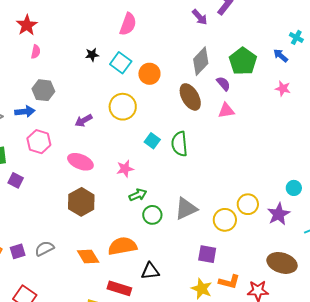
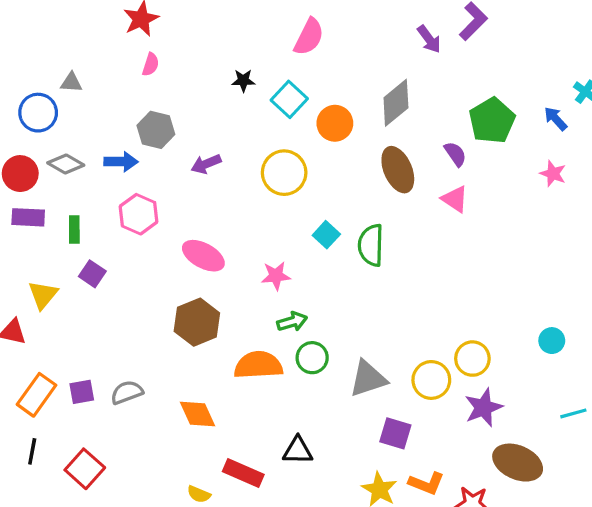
gray diamond: (201, 61) -> (396, 103), moved
pink triangle: (226, 110) -> (455, 199), turned 36
purple arrow: (84, 120) -> (206, 164), moved
gray triangle: (186, 209) -> (368, 379), moved
purple star: (279, 214) -> (483, 407), moved
orange semicircle: (122, 246) -> (258, 365), moved

